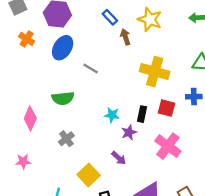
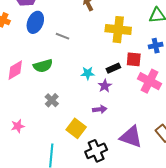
black rectangle: (142, 114) -> (113, 68), turned 64
pink diamond: (30, 118) -> (15, 70), moved, turned 45
pink cross: (168, 146) -> (150, 81), moved
purple arrow: (119, 158) -> (100, 109), turned -40

